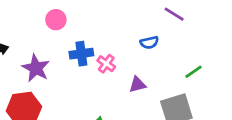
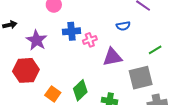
pink cross: (106, 64) -> (90, 40), turned 32
purple triangle: (137, 85) -> (112, 57), size x1.5

